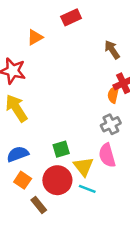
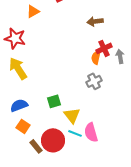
brown arrow: (112, 50) -> (95, 21), turned -63
pink semicircle: (107, 155) -> (91, 132), moved
red circle: (57, 180) -> (53, 140), moved

